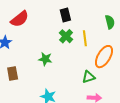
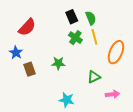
green semicircle: (110, 22) -> (91, 18), moved
brown rectangle: (13, 73) -> (30, 69), moved
green triangle: (89, 77) -> (94, 77), moved

